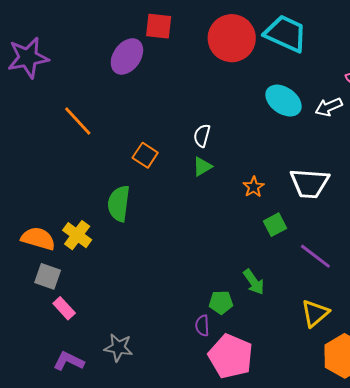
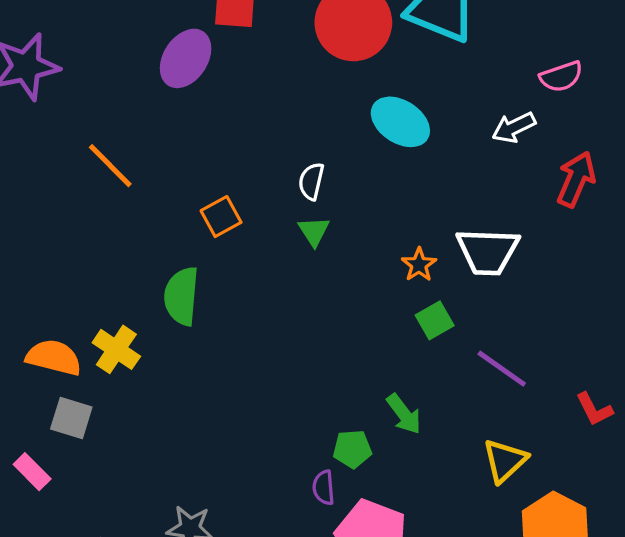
cyan ellipse: (284, 101) -> (400, 122), moved
orange square: (145, 155) -> (221, 217), turned 30
green triangle: (202, 167) -> (314, 231), turned -30
orange star: (254, 187) -> (419, 265), moved
pink rectangle: (64, 308) -> (32, 472), moved

